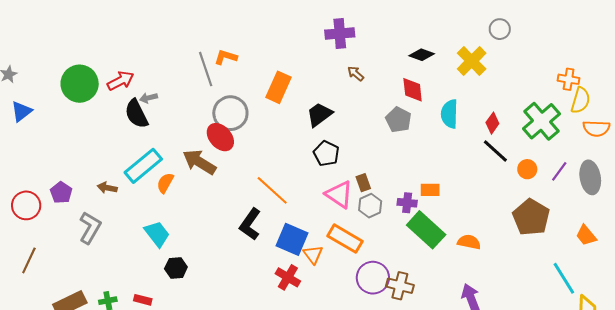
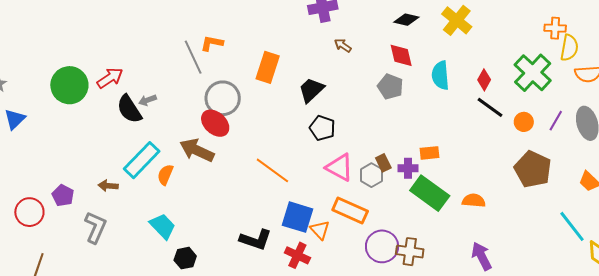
gray arrow: (149, 98) -> (147, 100), moved
brown rectangle: (363, 183) -> (383, 163), moved
black L-shape: (250, 224) -> (256, 240), moved, turned -100

